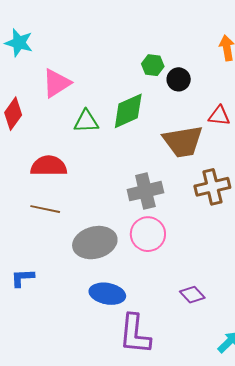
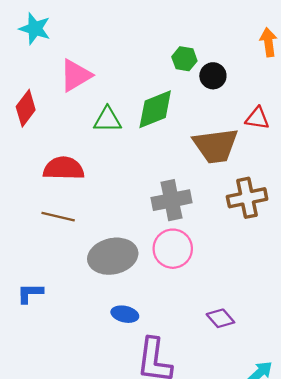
blue ellipse: (107, 294) -> (125, 314), size x0.7

